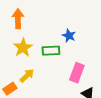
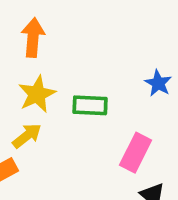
blue star: (69, 36) -> (158, 83), moved
yellow arrow: (27, 76) -> (27, 136), moved

